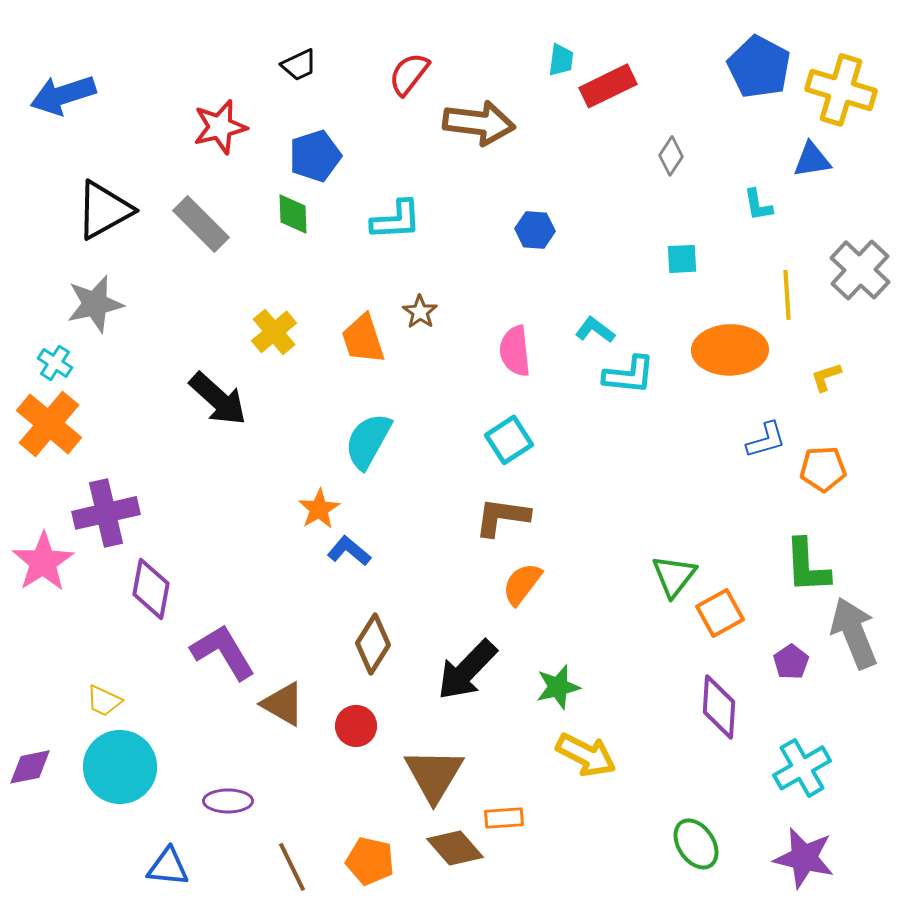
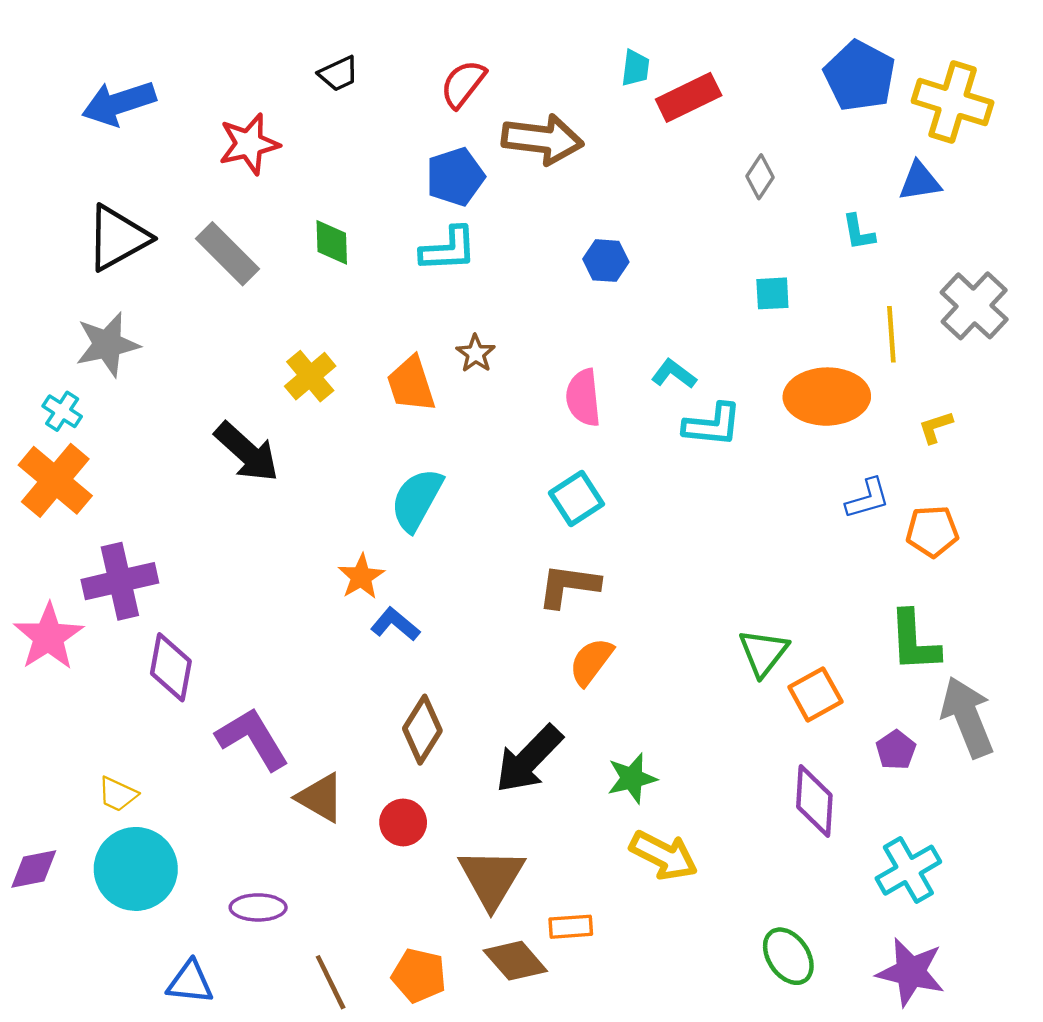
blue arrow: (63, 95) -> (119, 103), moved
blue pentagon: (315, 156) -> (455, 177), moved

